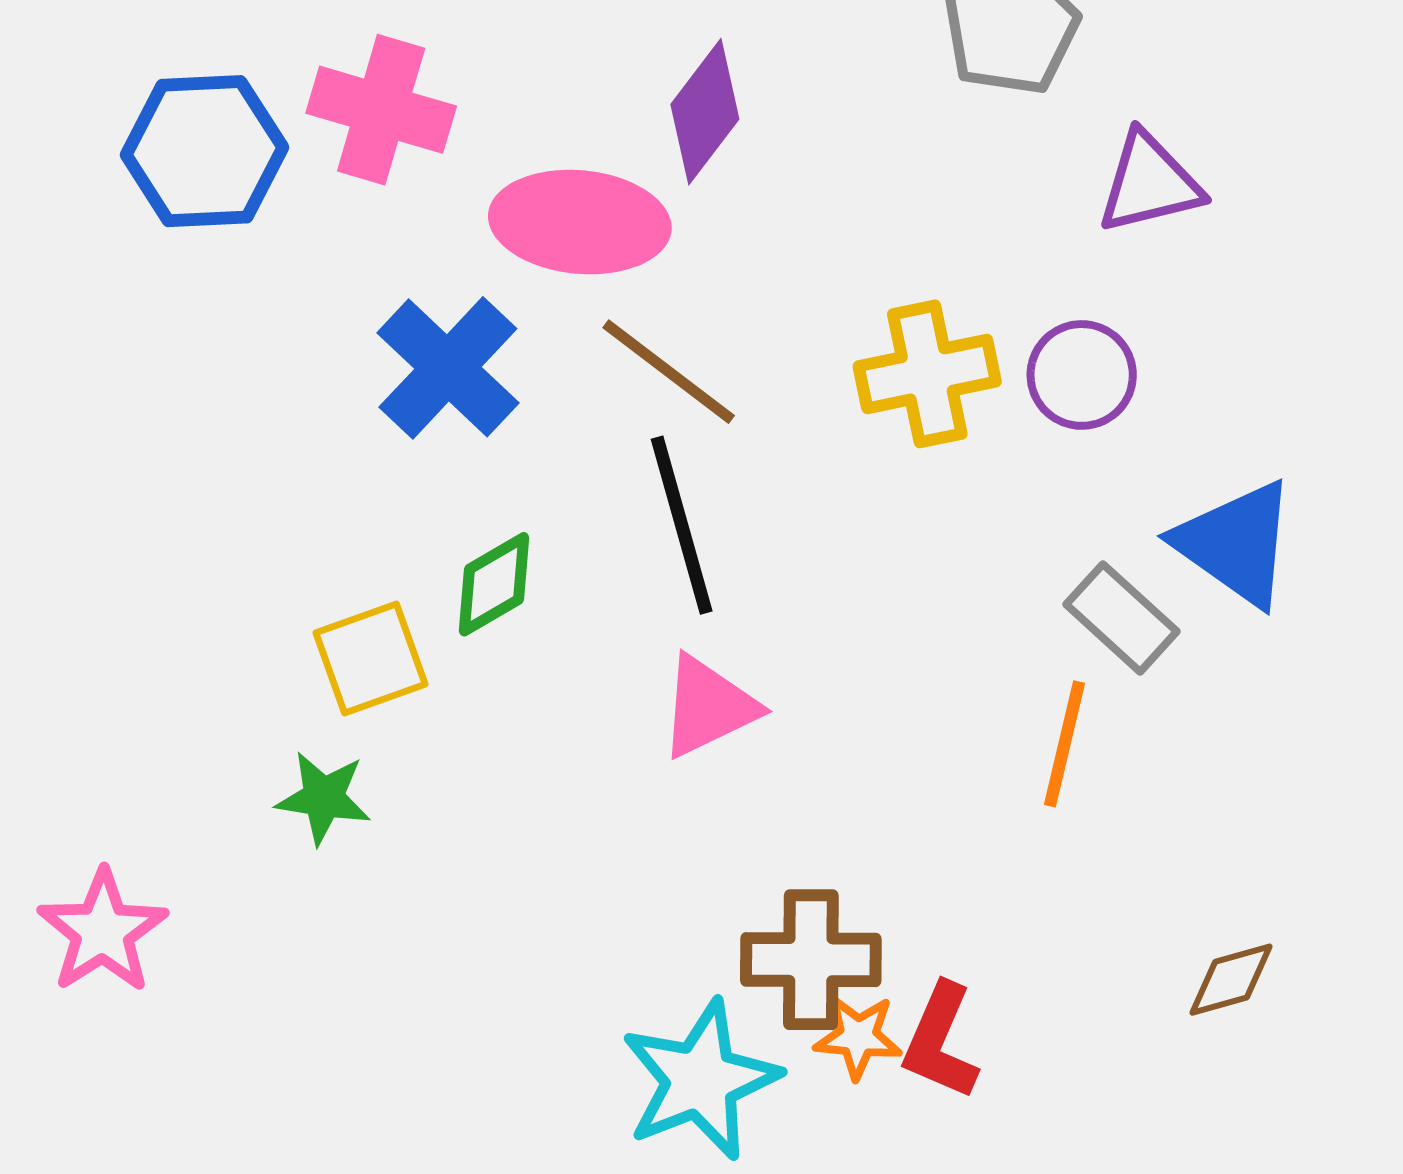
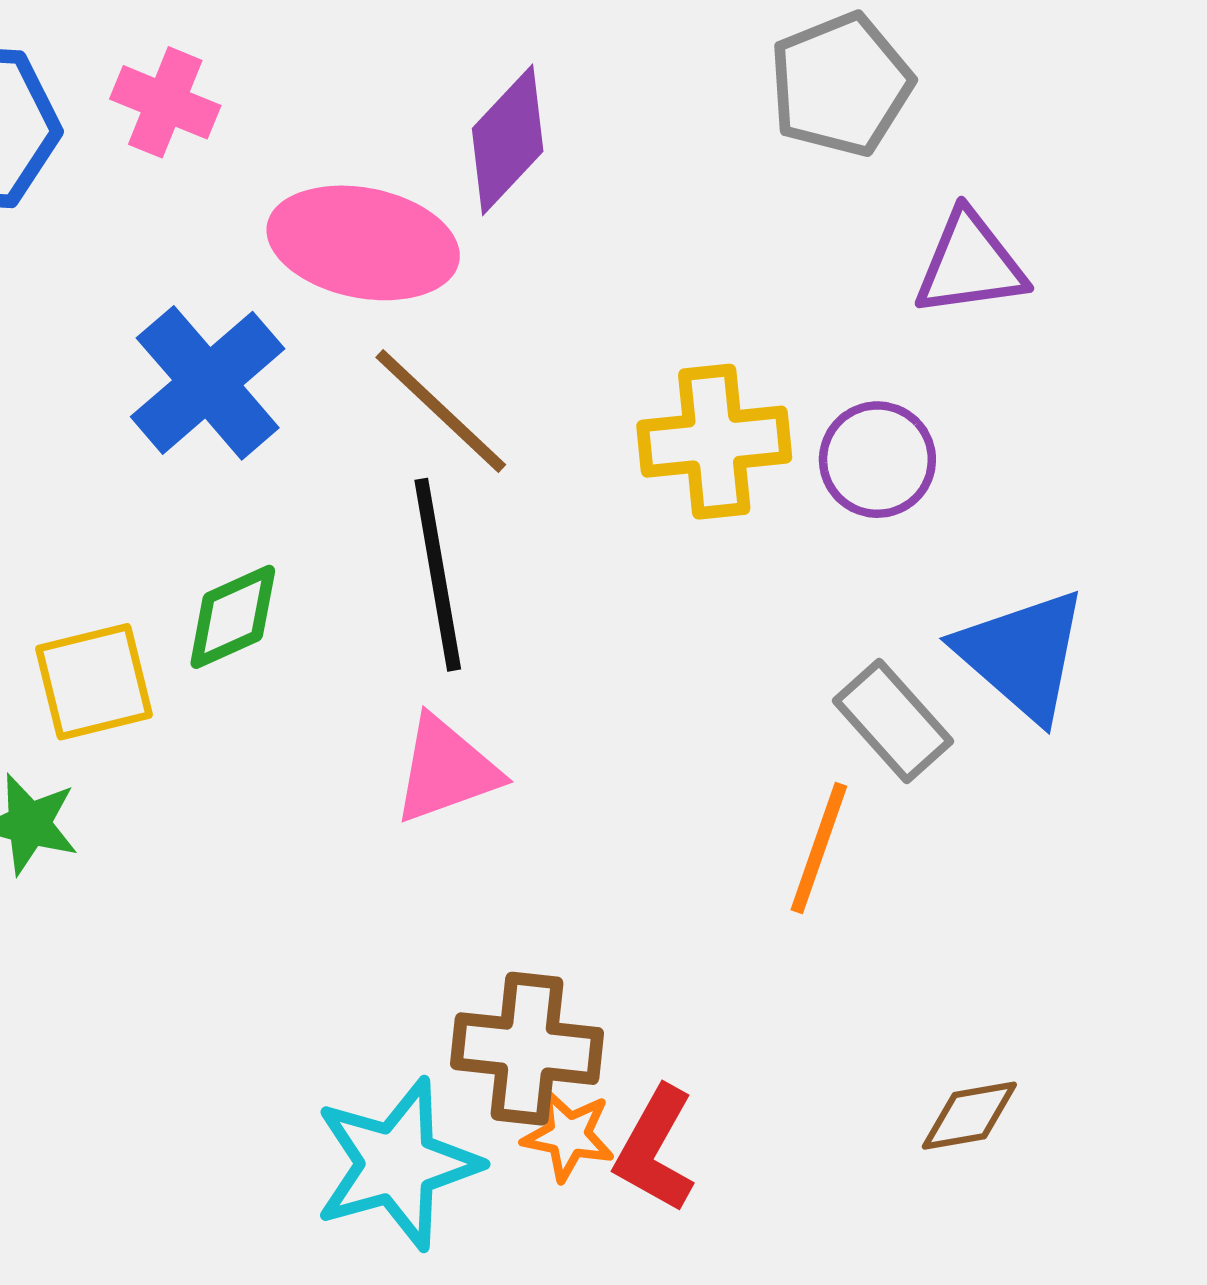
pink cross: (381, 110) -> (165, 102), size x0.7

